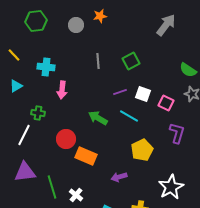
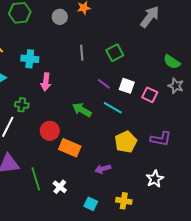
purple line: (120, 92) -> (104, 84), turned 56
purple L-shape: (177, 133) -> (161, 139), moved, turned 85
white star: (171, 187) -> (155, 179), size x0.7

